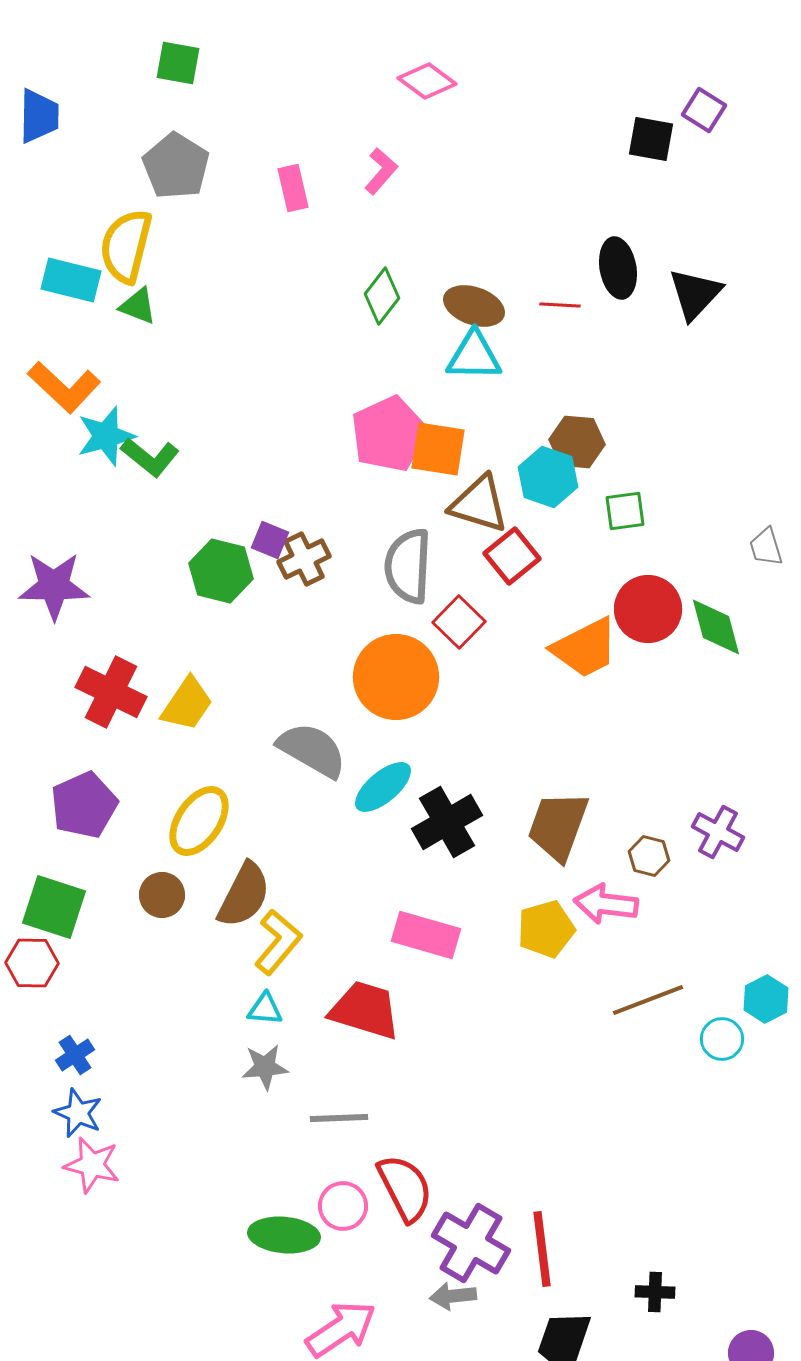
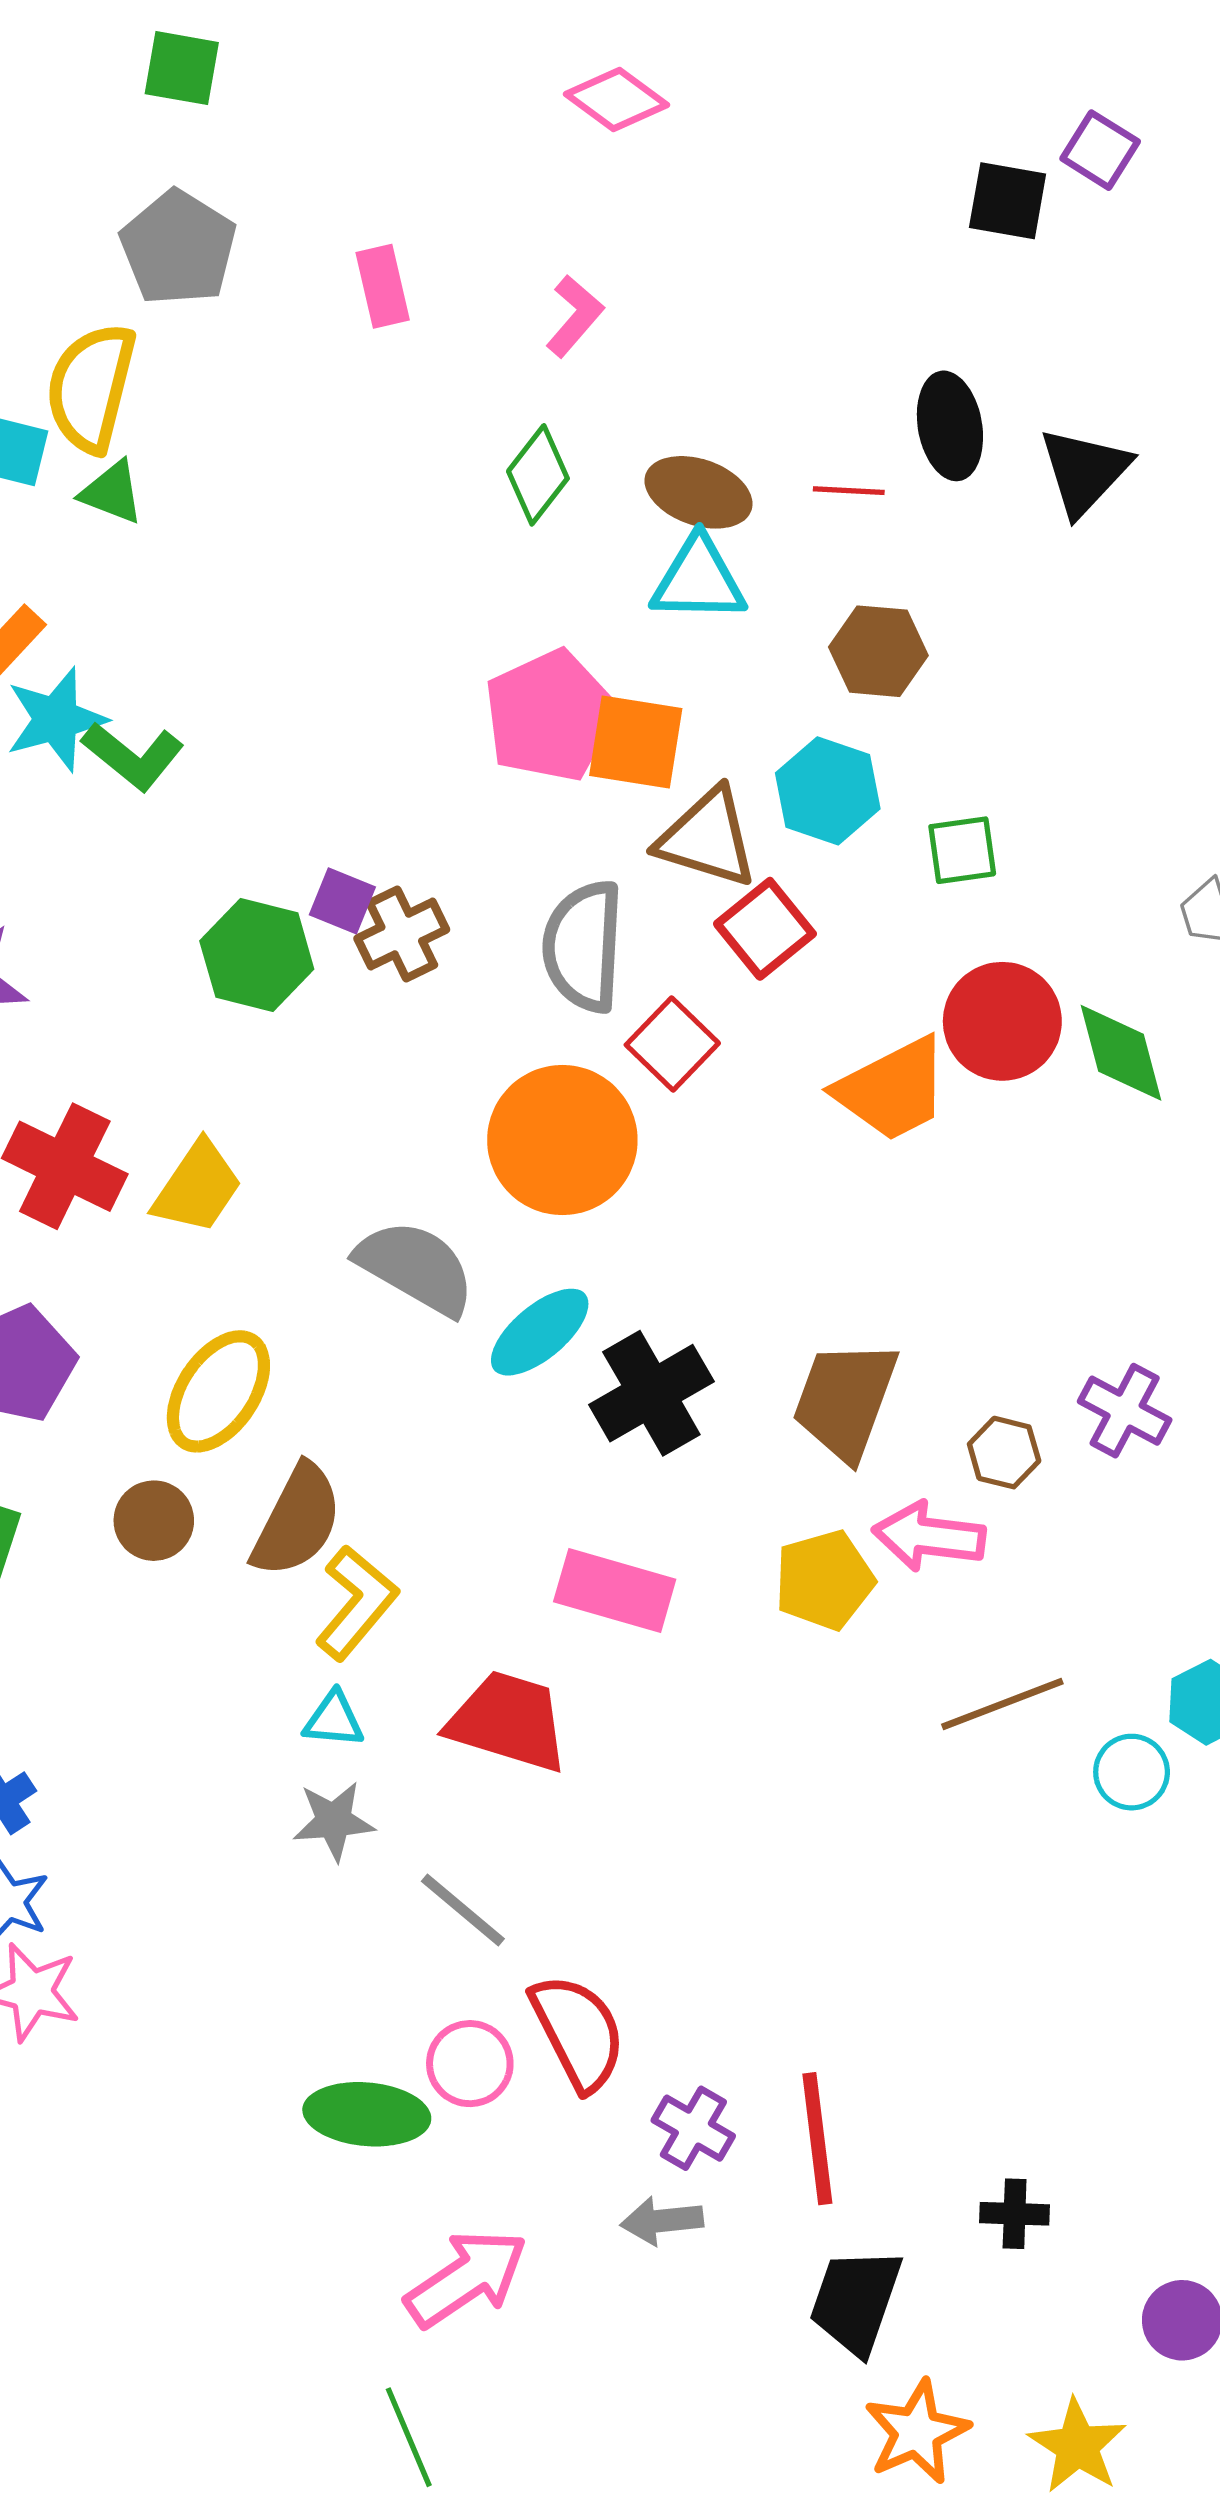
pink L-shape: (381, 171) -> (575, 316), moved
brown hexagon: (577, 442) -> (878, 651), moved
gray line: (339, 1118) -> (463, 1910), turned 42
purple cross: (471, 1243) -> (693, 2128), size x0.6

